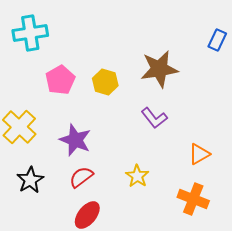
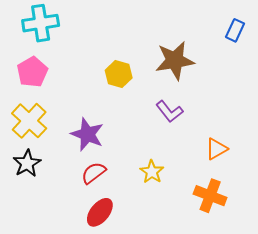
pink pentagon: (60, 80) -> (32, 72), moved
black star: (30, 180) -> (27, 163), moved

